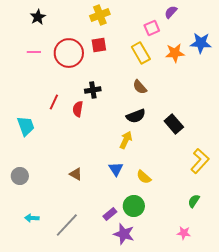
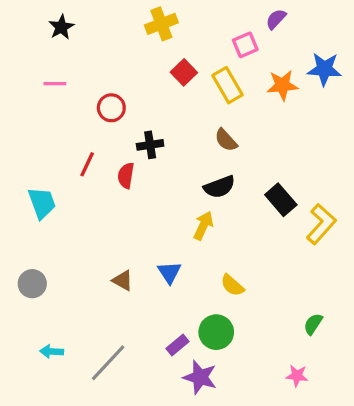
red square: (99, 45) -> (184, 72), moved, turned -35
red circle: (69, 53) -> (111, 108), moved, size x0.6
yellow L-shape: (200, 161) -> (321, 224), moved
blue triangle: (116, 169) -> (169, 272), moved

